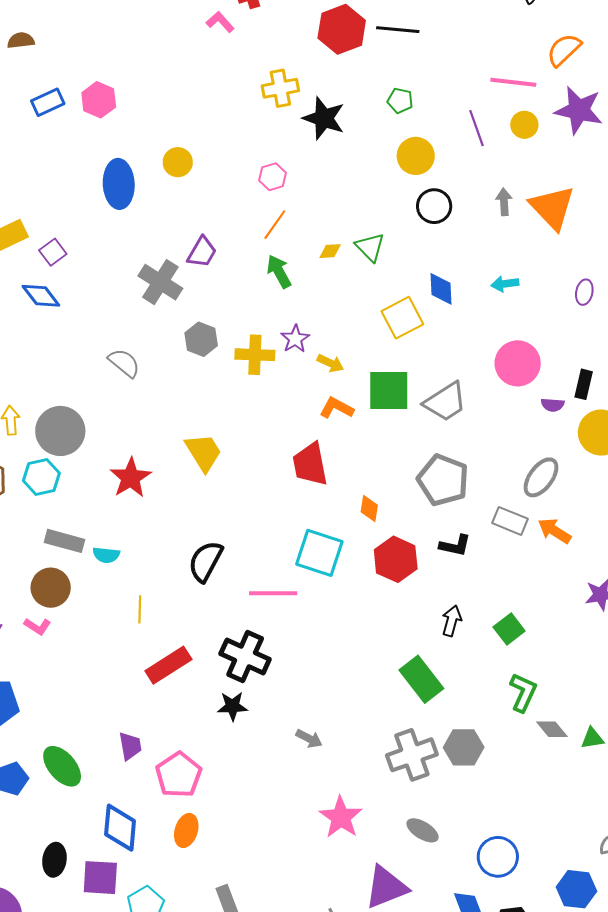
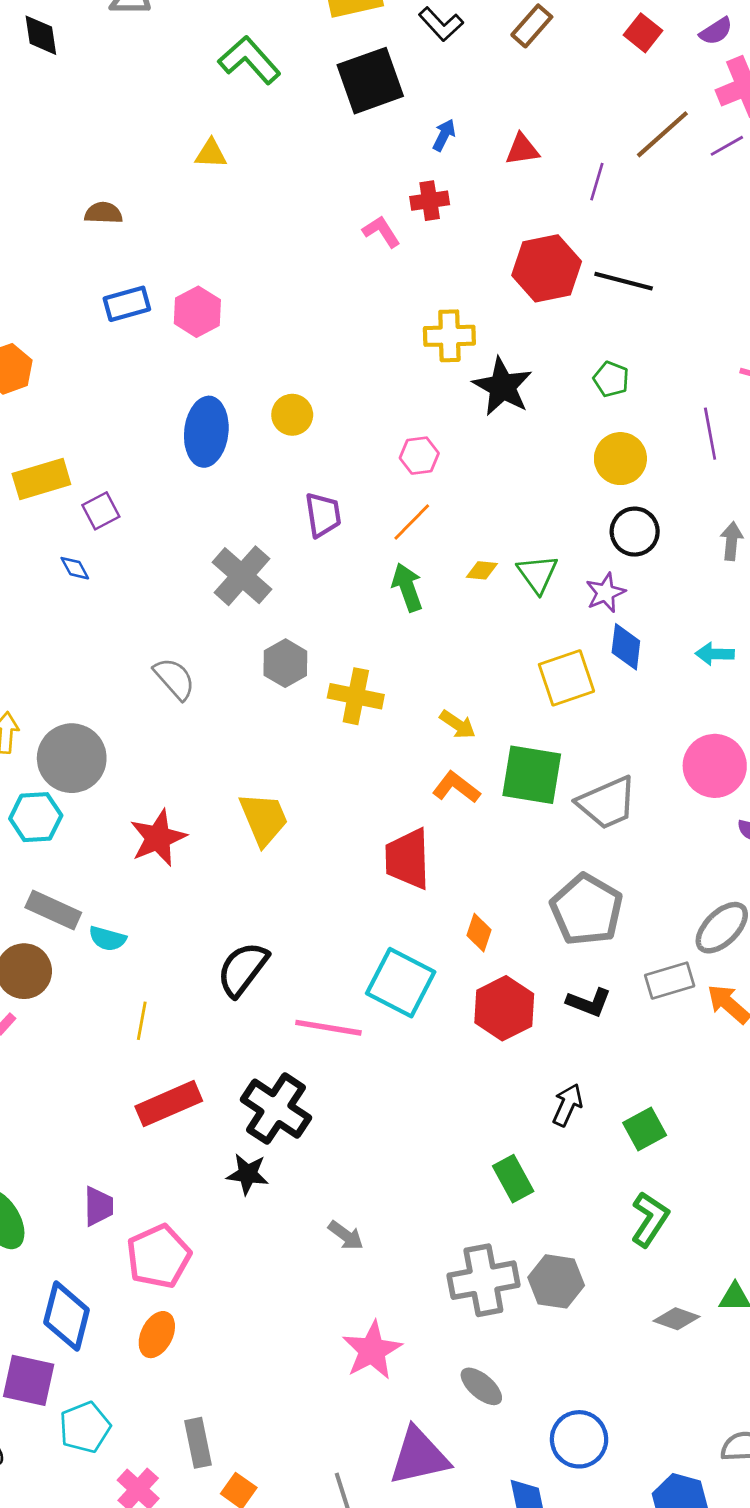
purple trapezoid: (202, 252) -> (323, 515), moved, turned -48
blue diamond: (41, 296) -> (75, 568), size x0.6
purple star: (295, 339) -> (605, 593), moved
gray rectangle: (510, 521) -> (670, 981), turned -48
green rectangle: (421, 679) -> (513, 1179), size x0.7
gray diamond: (552, 729) -> (677, 1319), moved, turned -40

